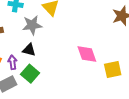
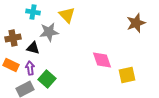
black triangle: (29, 50) -> (33, 48), moved

